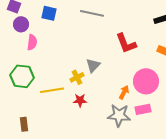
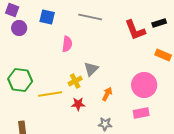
pink semicircle: (32, 42) -> (67, 44), moved
red L-shape: (126, 43) -> (135, 30), moved
orange arrow: (124, 92) -> (107, 94), moved
gray star: (119, 115) -> (105, 124), moved, size x0.6

